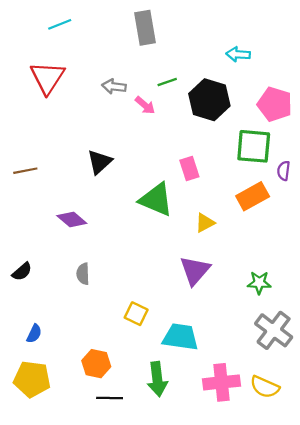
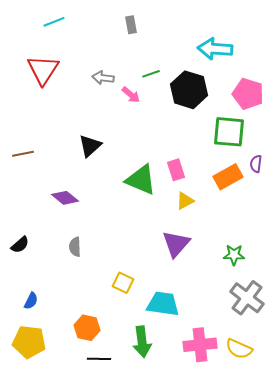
gray rectangle: (145, 28) -> (131, 25), size x0.6
cyan arrow: (238, 54) -> (215, 49), size x1.6
pink rectangle: (189, 168) -> (176, 170), moved
purple semicircle: (284, 171) -> (256, 164), moved

